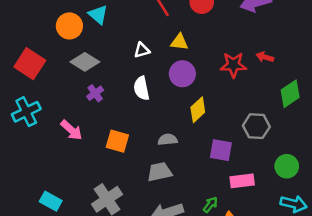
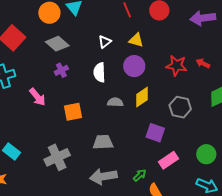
white triangle: (142, 50) -> (105, 42), turned -32
gray hexagon: (256, 126) -> (180, 107), moved
gray semicircle: (168, 140) -> (115, 102), moved
orange square: (117, 141) -> (73, 112), turned -36
pink rectangle: (242, 181) -> (168, 160), turned -36

